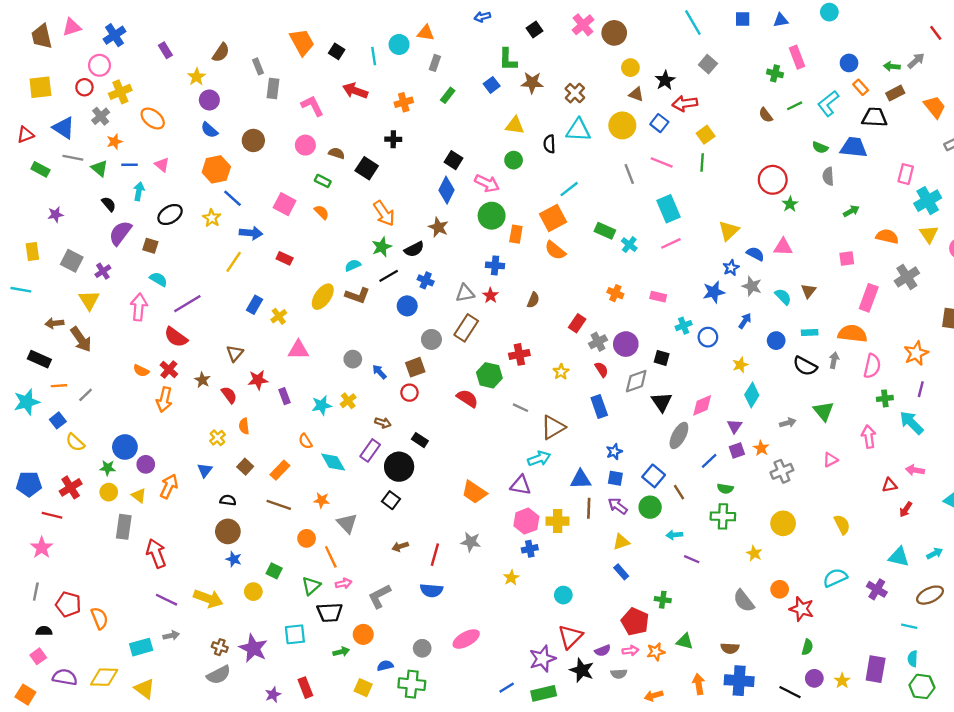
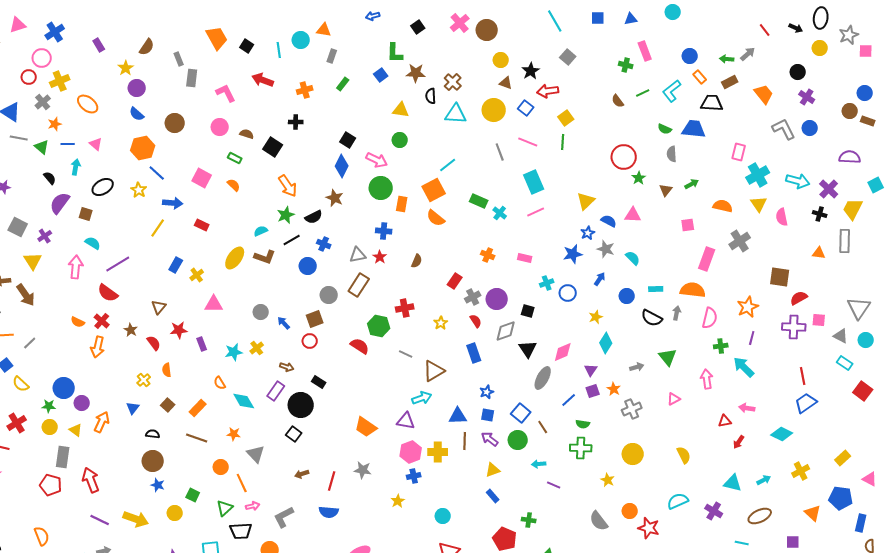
black semicircle: (549, 144) -> (431, 96), moved
brown triangle: (809, 291) -> (666, 190), moved
red pentagon: (68, 604) -> (51, 485), moved

